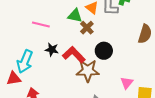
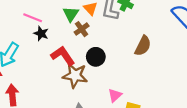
green triangle: (75, 16) -> (71, 14), turned 42
black star: (52, 50) -> (41, 34), moved

